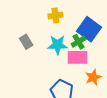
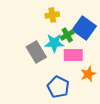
gray rectangle: (26, 42) -> (36, 52), moved, size x1.5
green cross: (79, 42) -> (67, 35), moved

